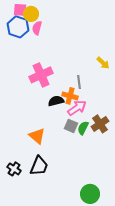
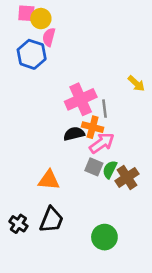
blue hexagon: (18, 27) -> (32, 54), moved
pink cross: (41, 75) -> (81, 99), moved
brown cross: (100, 124) -> (127, 177), moved
orange triangle: (37, 136) -> (49, 180), turned -36
green circle: (90, 194) -> (104, 237), moved

